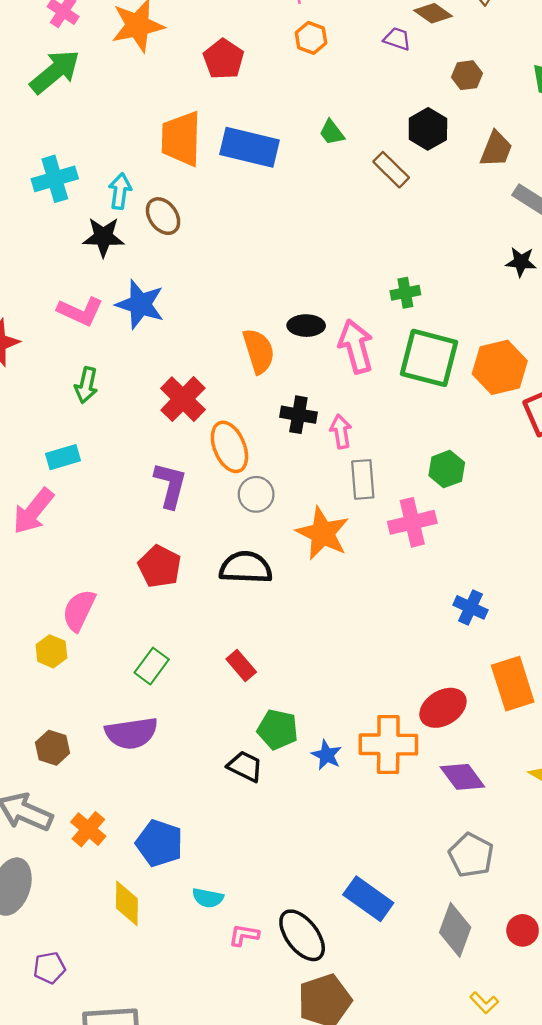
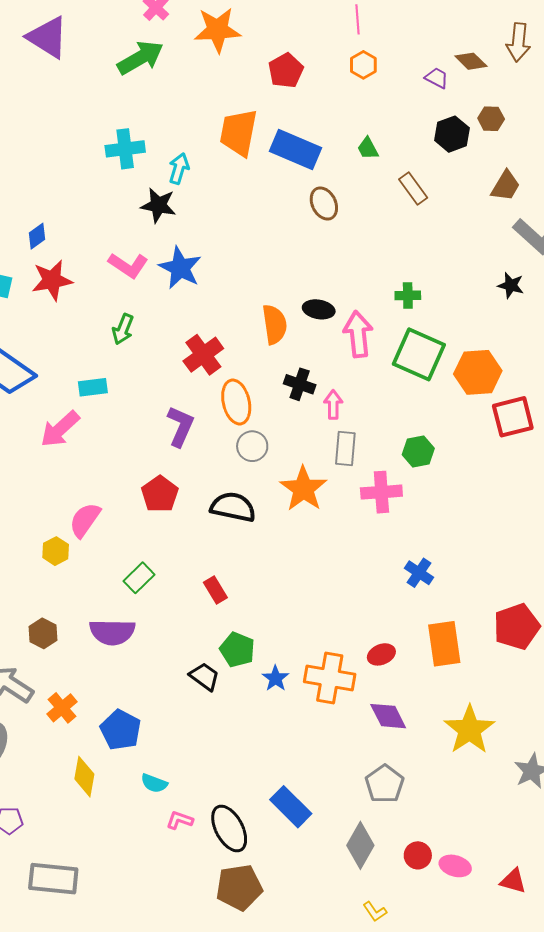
black hexagon: (428, 129) -> (452, 134), moved
brown ellipse: (163, 216) -> (324, 204), moved
red ellipse: (443, 708) -> (381, 654), size x0.7

